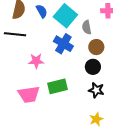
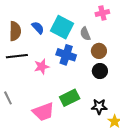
pink star: (36, 61) -> (42, 67), moved
black star: (96, 90) -> (99, 107), moved

